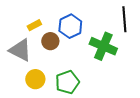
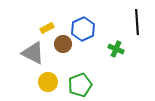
green cross: (103, 46) -> (116, 49), size x0.6

